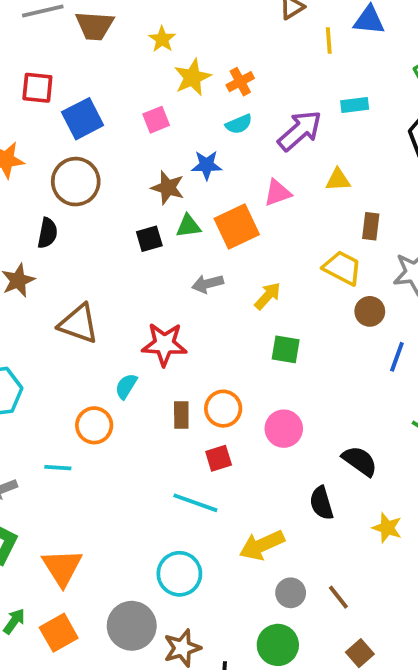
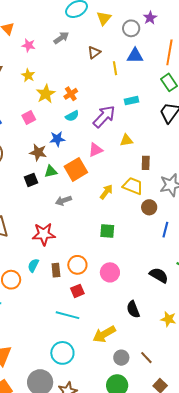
yellow arrow: (268, 296) -> (106, 192), moved
cyan semicircle: (126, 386) -> (33, 265), moved
black semicircle: (360, 461) -> (159, 275), moved

